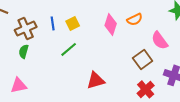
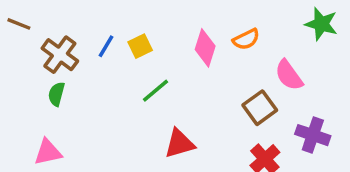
blue line: (53, 23) -> (106, 46), turned 40
brown cross: (26, 28) -> (60, 55), turned -30
green line: (69, 49) -> (156, 91), moved

